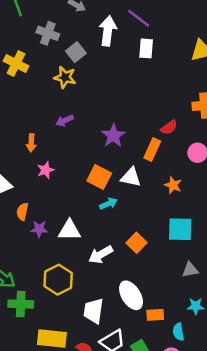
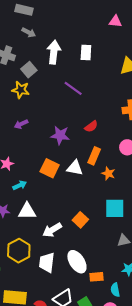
purple line: (139, 18) -> (73, 88), moved
white rectangle: (146, 48) -> (86, 52), moved
red semicircle: (169, 128) -> (91, 126), moved
purple star: (113, 136) -> (60, 135), turned -30
orange rectangle: (152, 149) -> (94, 156), moved
cyan arrow: (108, 204) -> (20, 185), moved
white trapezoid: (93, 311) -> (47, 263), moved

